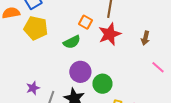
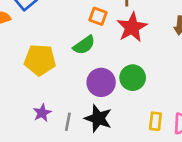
yellow pentagon: (36, 28) -> (40, 60), moved
green circle: (102, 84) -> (133, 78), moved

